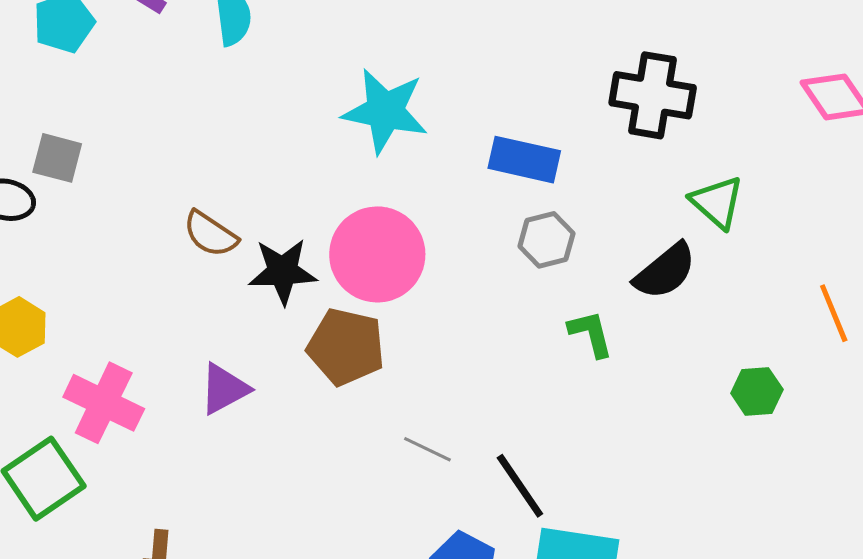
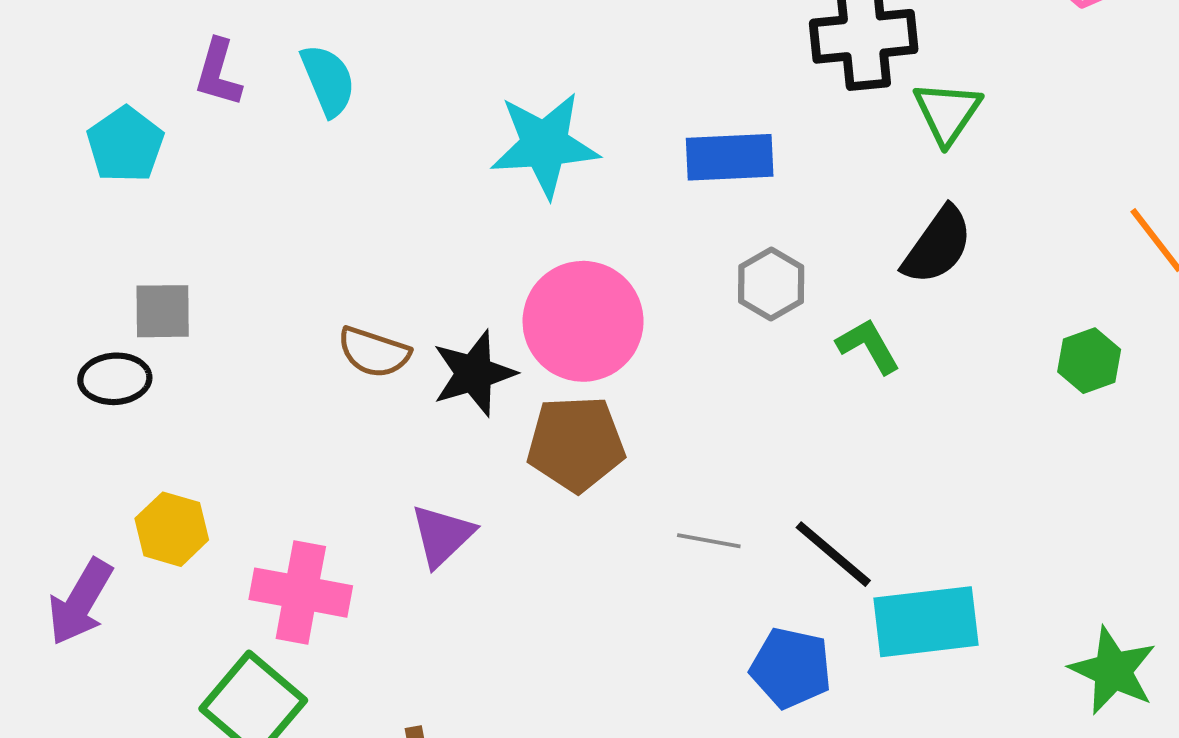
green triangle: (717, 202) -> (947, 113), moved, turned 38
gray hexagon: (546, 240) -> (771, 284), moved

